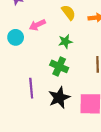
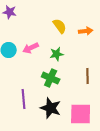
pink arrow: (37, 25) -> (31, 48), moved
black star: (59, 98) -> (51, 108), turned -30

